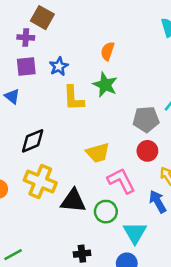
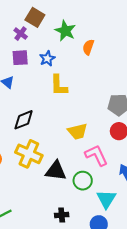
purple cross: (26, 37) -> (21, 34), turned 32
green star: (105, 85) -> (65, 31), moved

